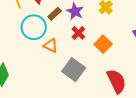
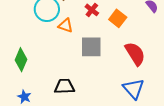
gray square: (74, 70) -> (91, 47), turned -30

